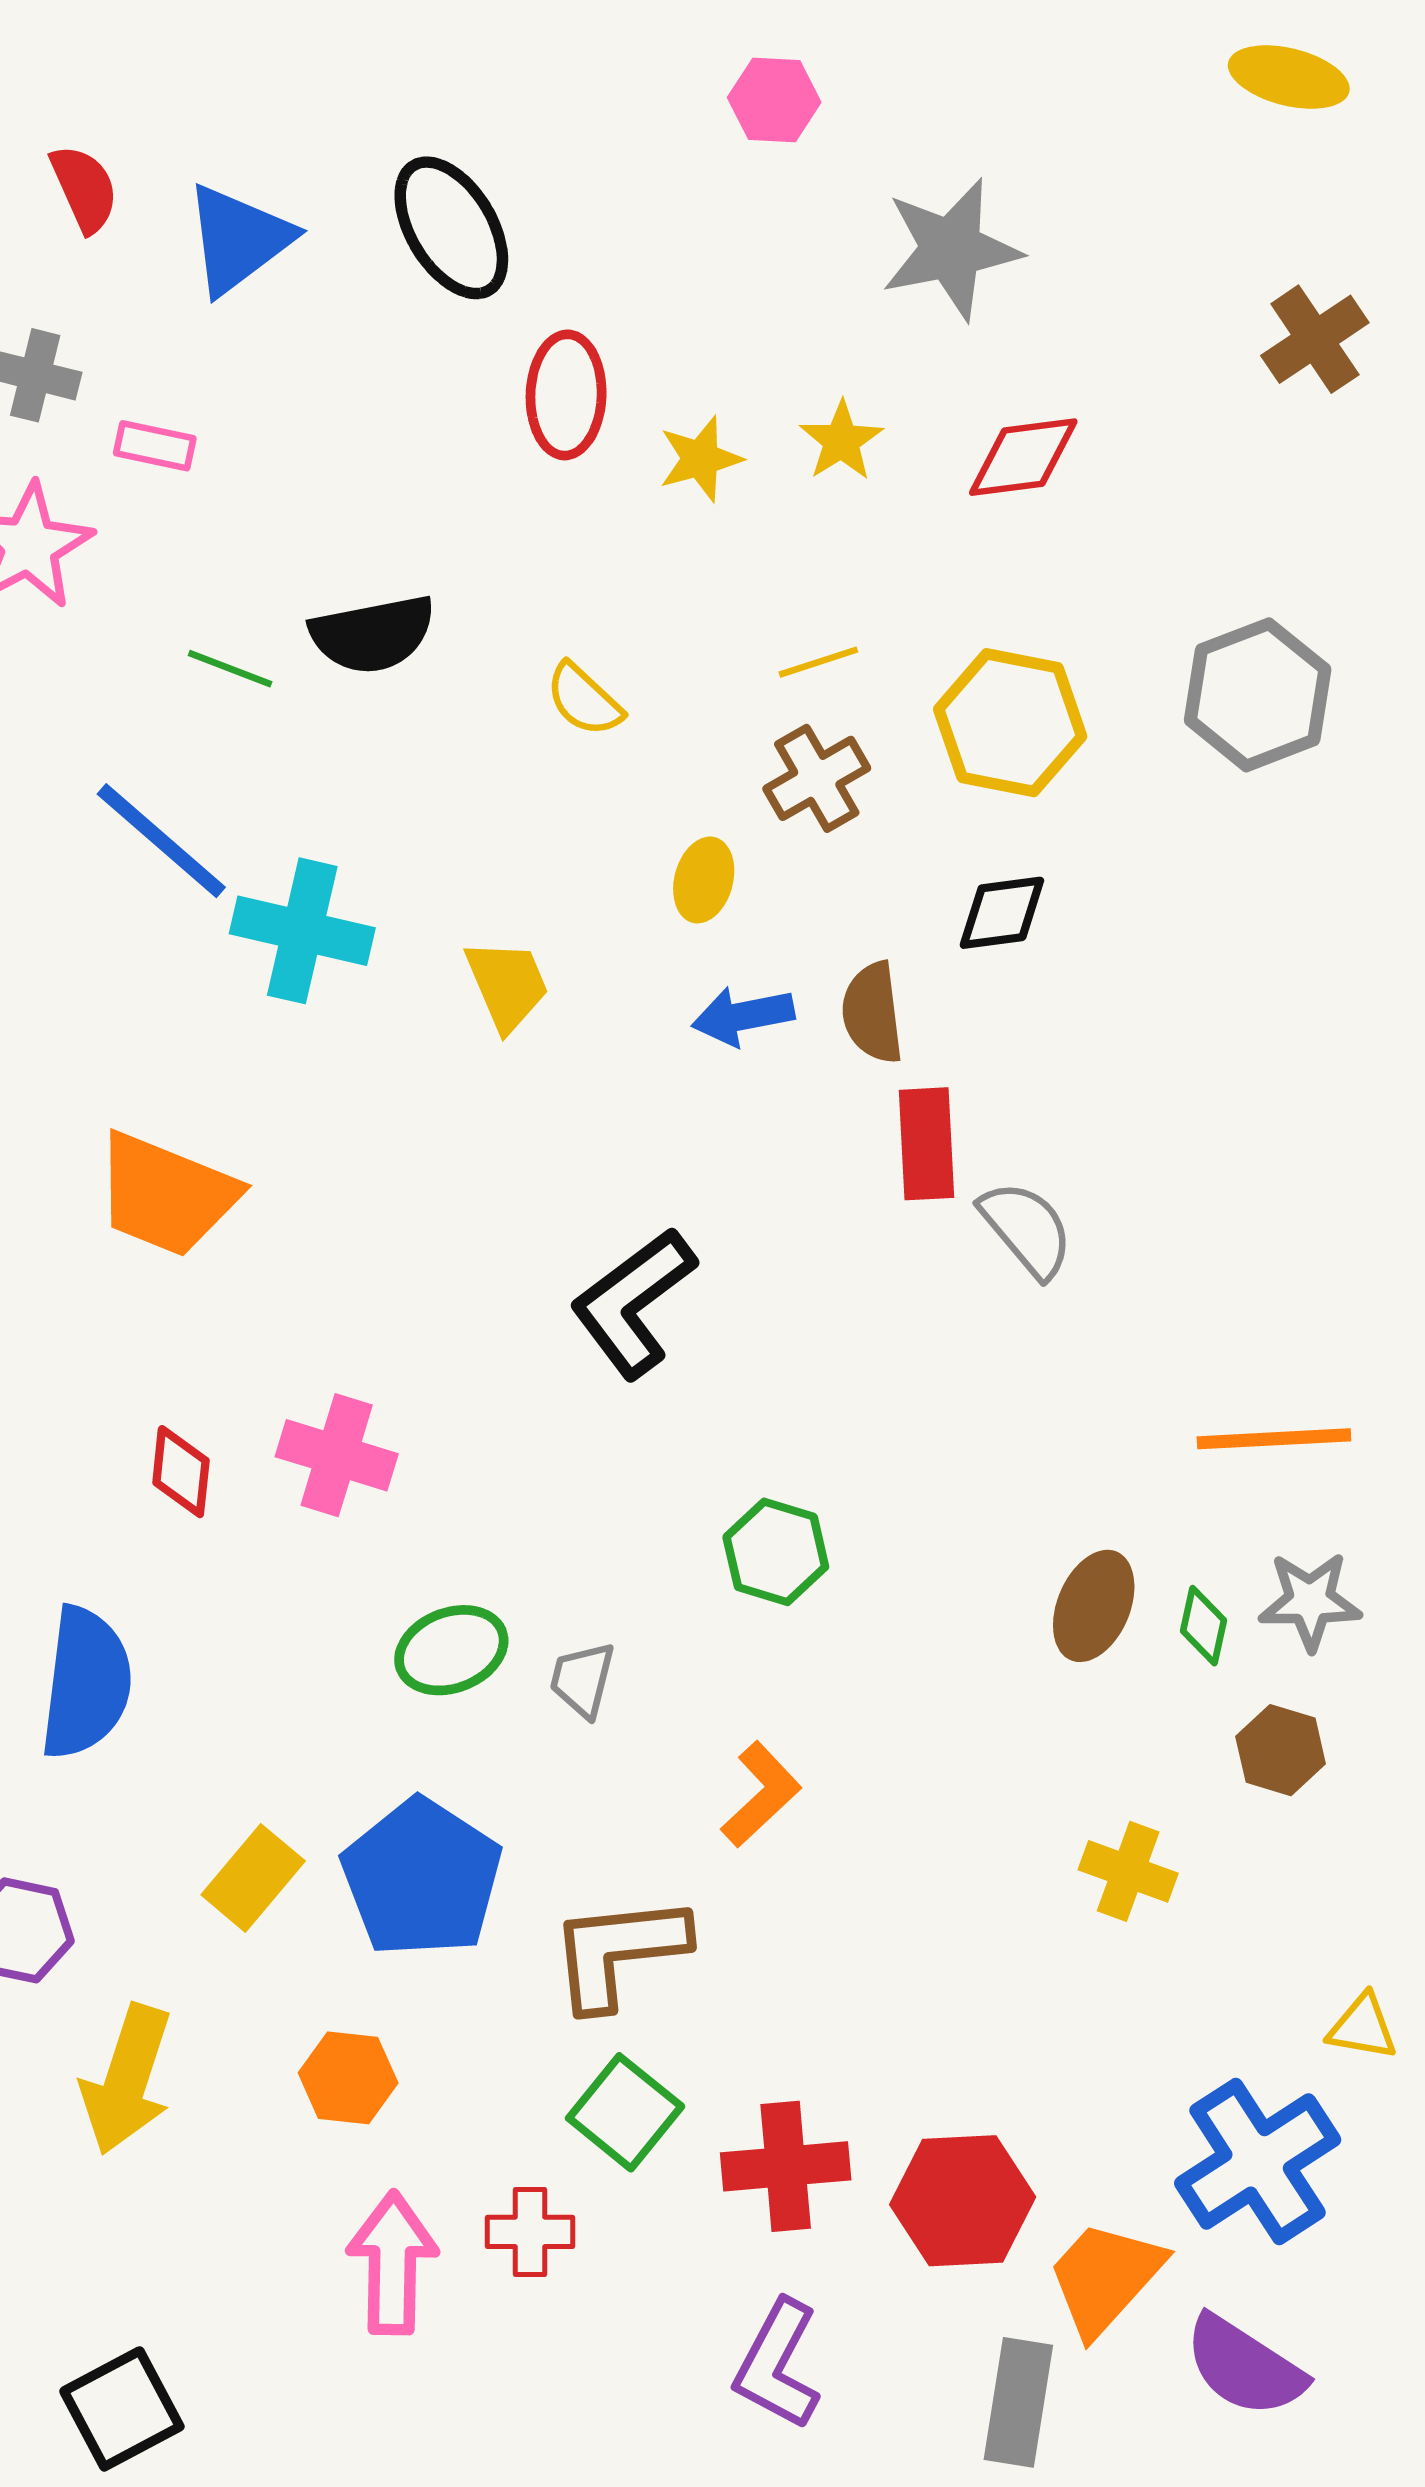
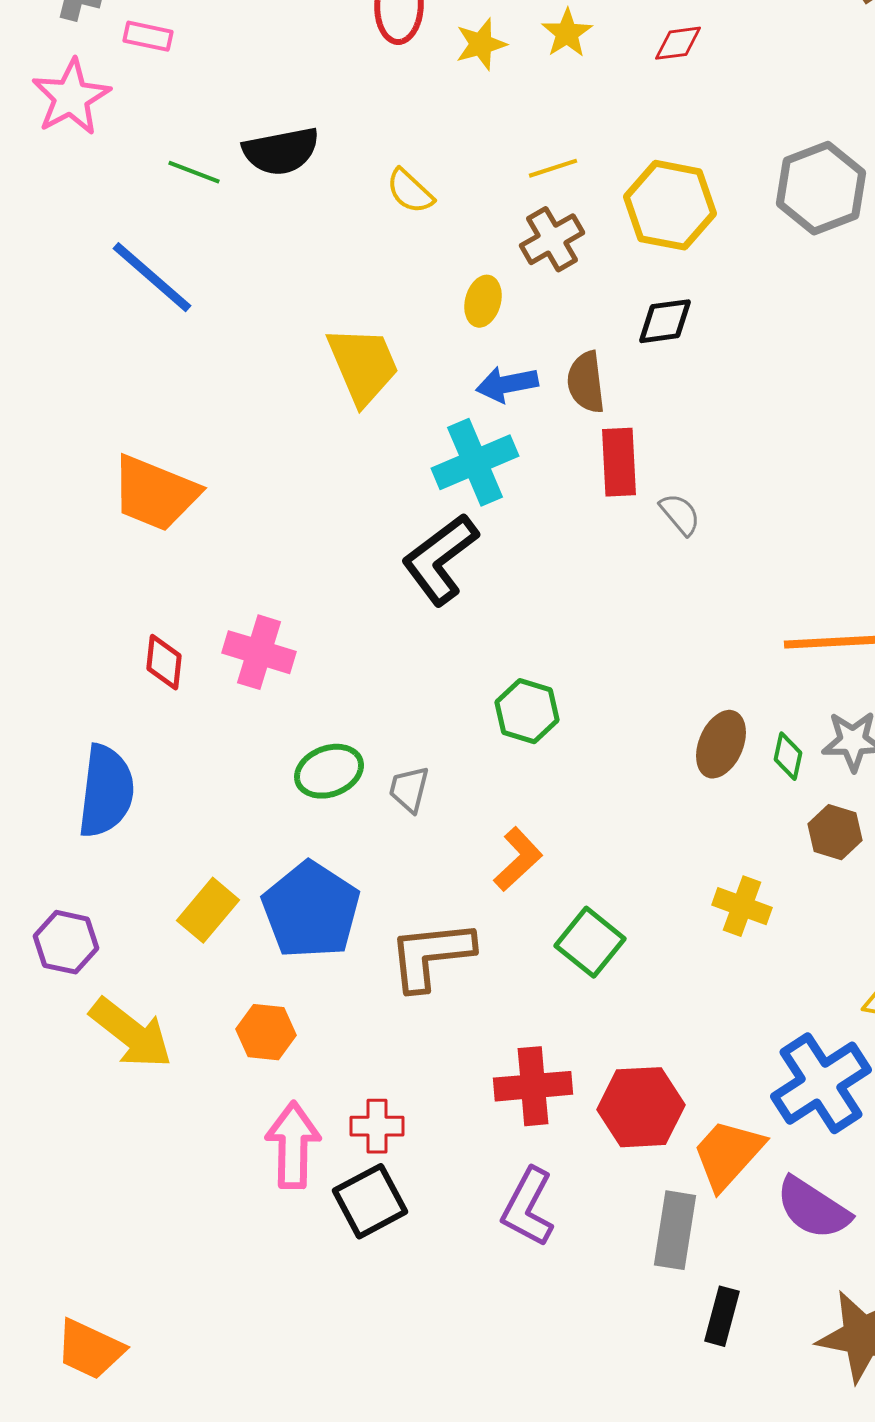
red diamond: (1023, 457) -> (678, 43), size x0.7
cyan cross: (302, 931) -> (475, 462), moved, turned -36
yellow trapezoid: (507, 985) -> (363, 365), size x1.4
gray semicircle: (1027, 1229) -> (680, 514), size x0.7
yellow arrow: (127, 2080) -> (131, 1033), turned -70
green square: (625, 2112) -> (590, 942), moved
black square: (122, 2409) -> (370, 1201), moved

